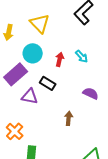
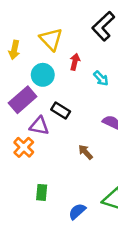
red arrow: (60, 59) -> (75, 62), moved
brown arrow: (69, 118) -> (86, 152), turned -48
orange cross: (15, 131) -> (24, 147), moved

